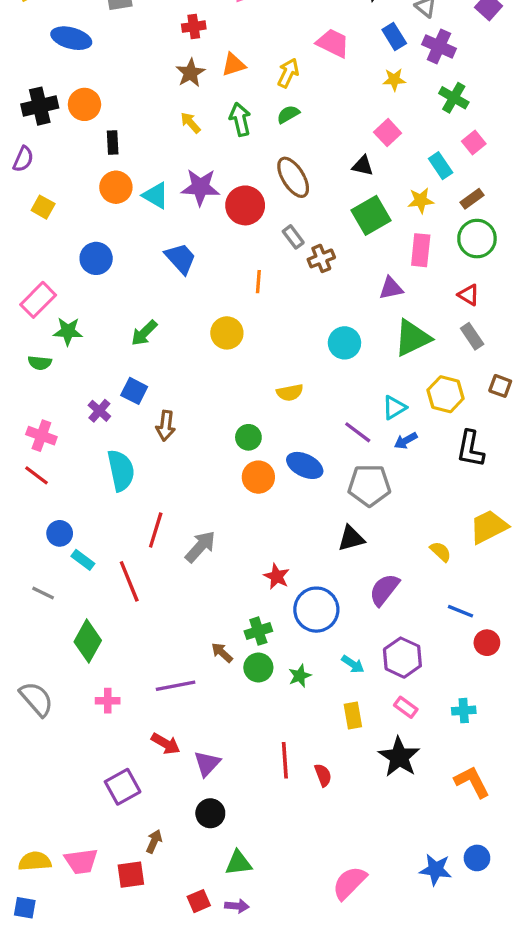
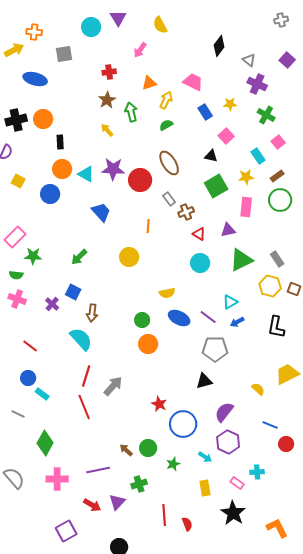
blue rectangle: (394, 36) -> (205, 112), moved
orange triangle: (234, 65) -> (149, 83), moved
green arrow: (240, 119) -> (131, 112), moved
blue circle: (96, 258) -> (50, 194), moved
red triangle: (469, 295) -> (199, 234), moved
yellow hexagon: (446, 394) -> (270, 286), moved
pink cross: (41, 436) -> (17, 299), moved
blue ellipse: (305, 465) -> (179, 318), moved
cyan semicircle: (121, 470) -> (81, 339), moved, turned -30
red line: (36, 475) -> (30, 346), moved
red line: (129, 581) -> (84, 407), moved
green cross: (258, 631) -> (139, 484), moved
purple hexagon: (402, 658) -> (228, 442), moved
green circle: (258, 668) -> (148, 448), moved
pink cross: (108, 701) -> (57, 479), size x1.5
cyan cross: (464, 711) -> (257, 472), moved
purple triangle: (207, 764) -> (117, 502), moved

